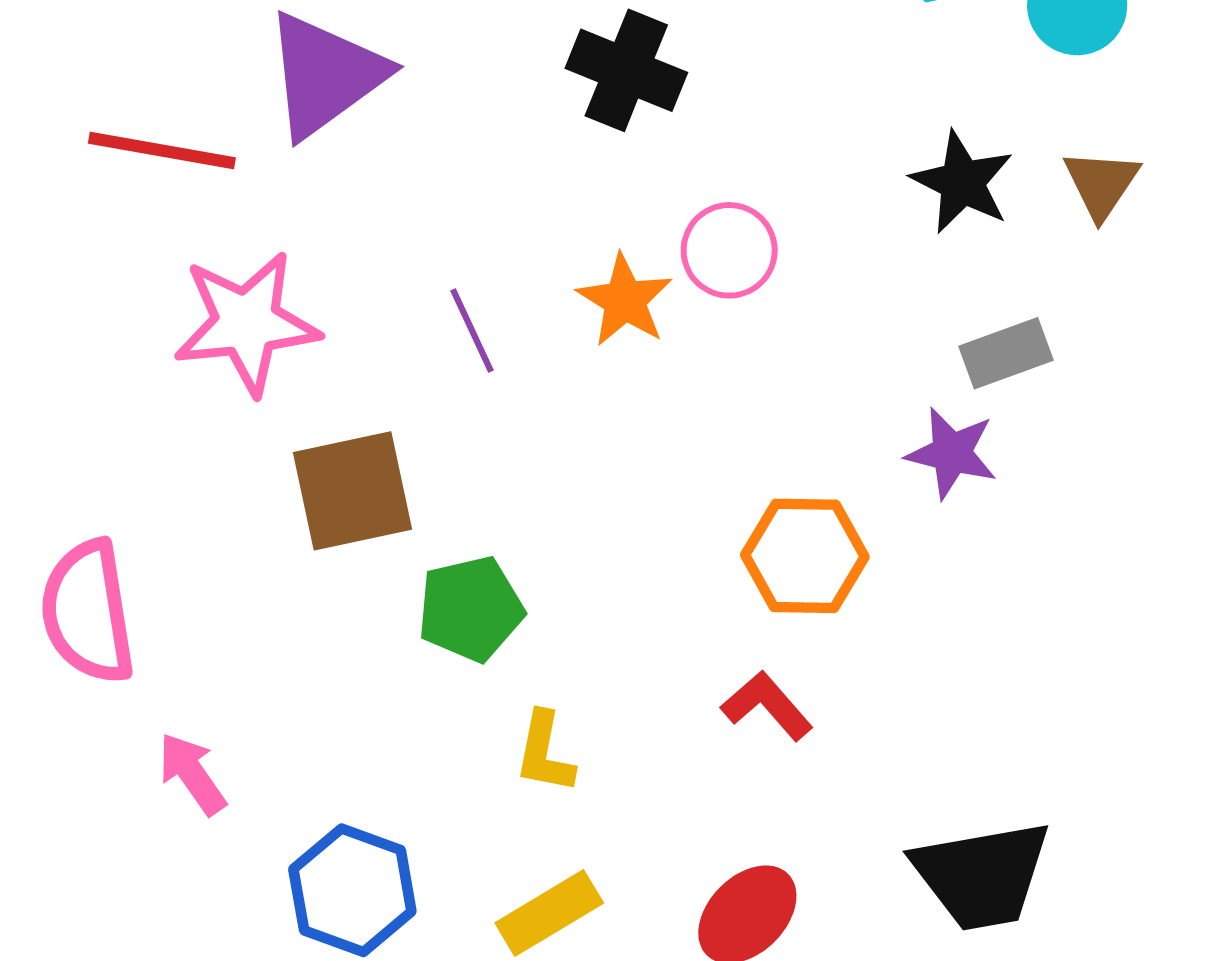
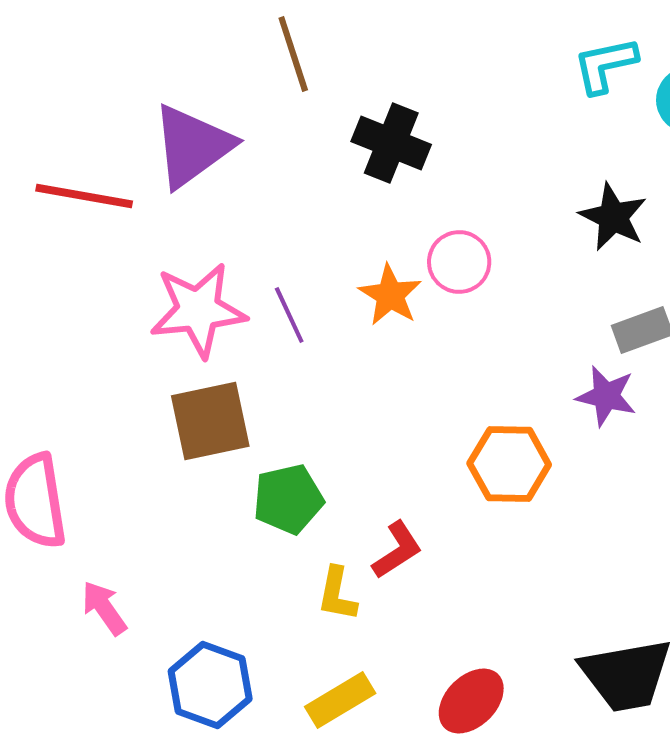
pink star: (247, 323) -> (198, 310), moved
red L-shape: (767, 706) -> (397, 550), moved, turned 98

